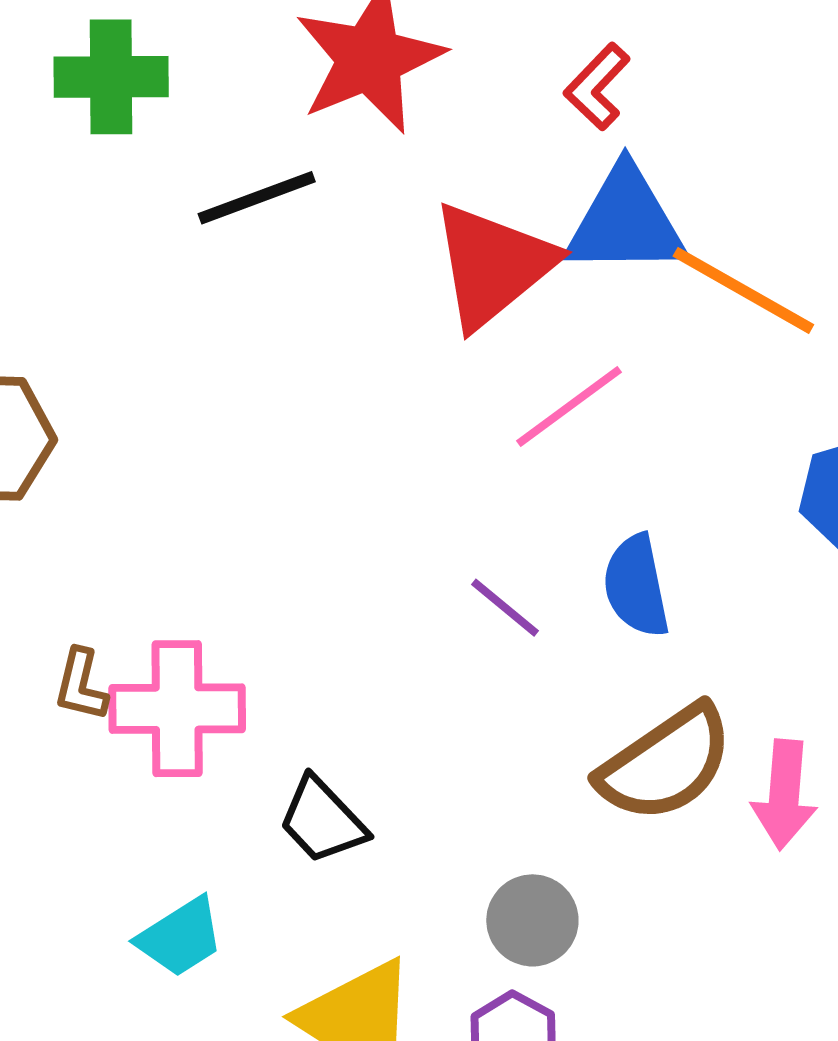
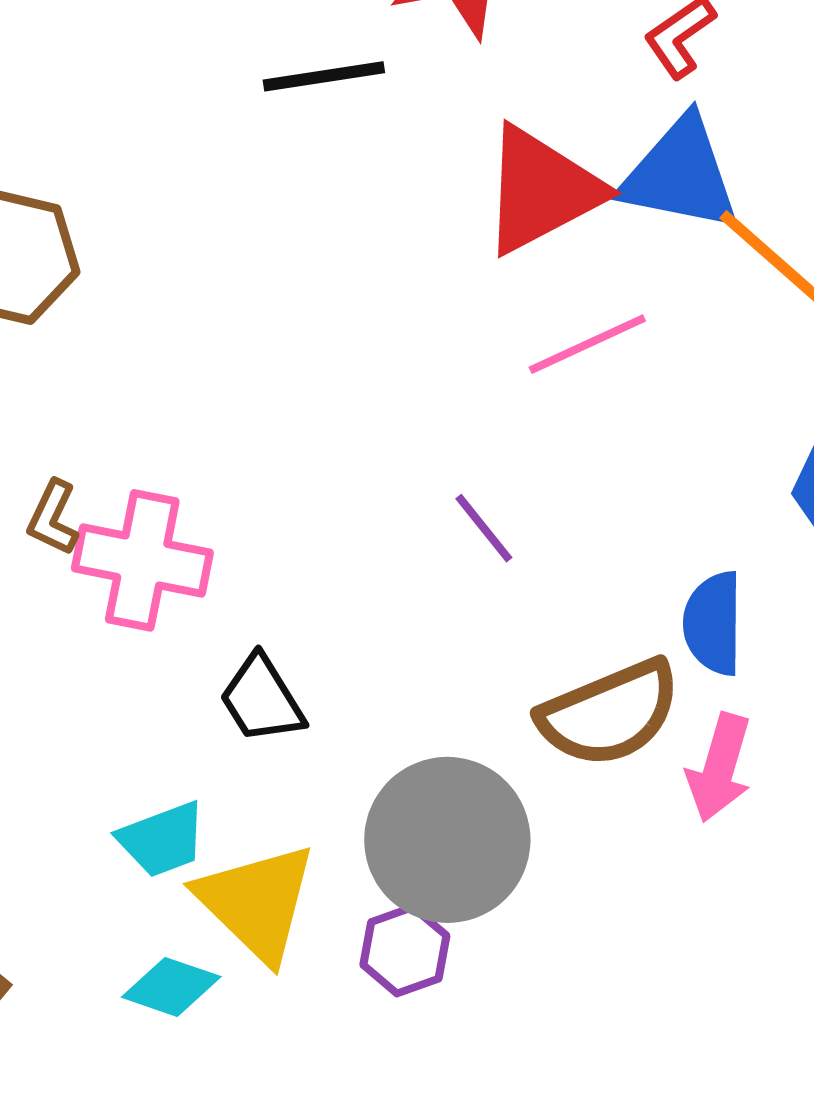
blue semicircle: (636, 586) -> (713, 623), moved
gray circle: (532, 920) -> (447, 840), size x1.8
cyan trapezoid: (180, 937) -> (162, 839), moved

